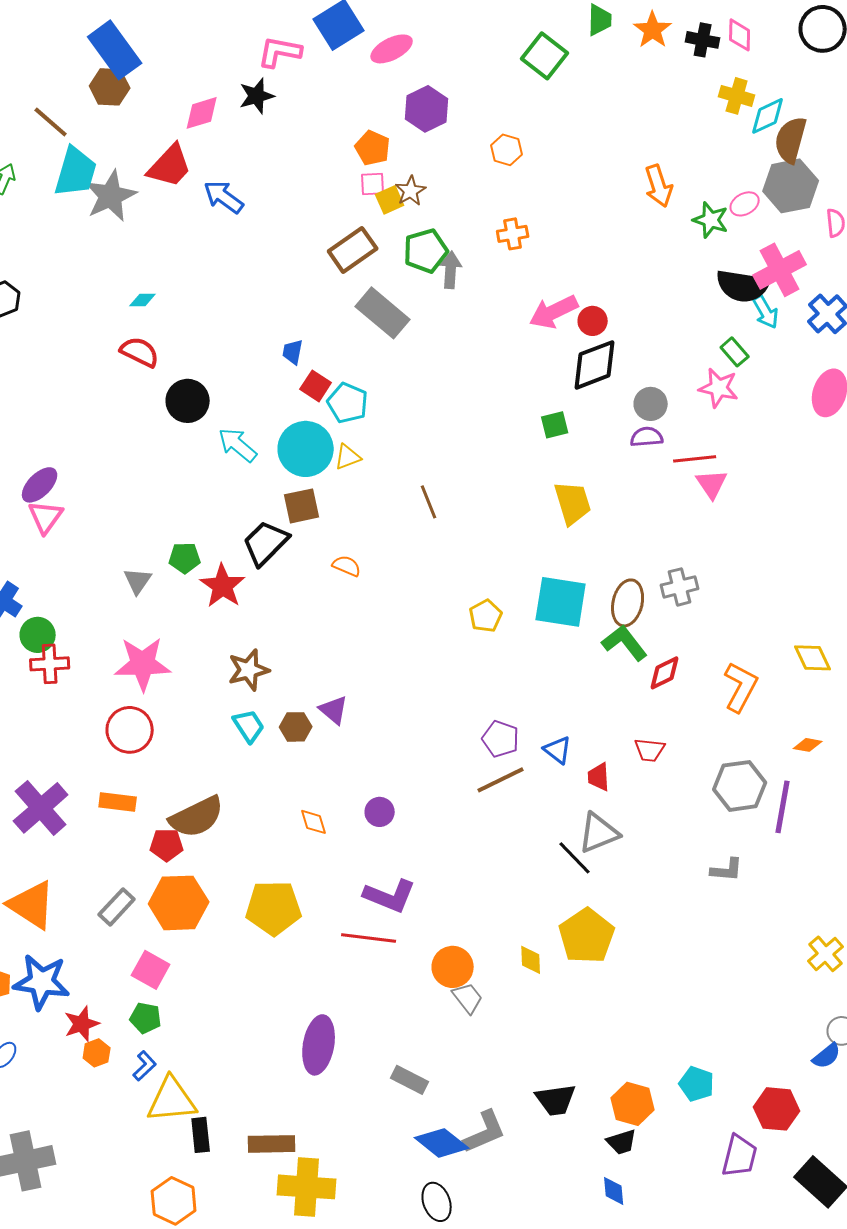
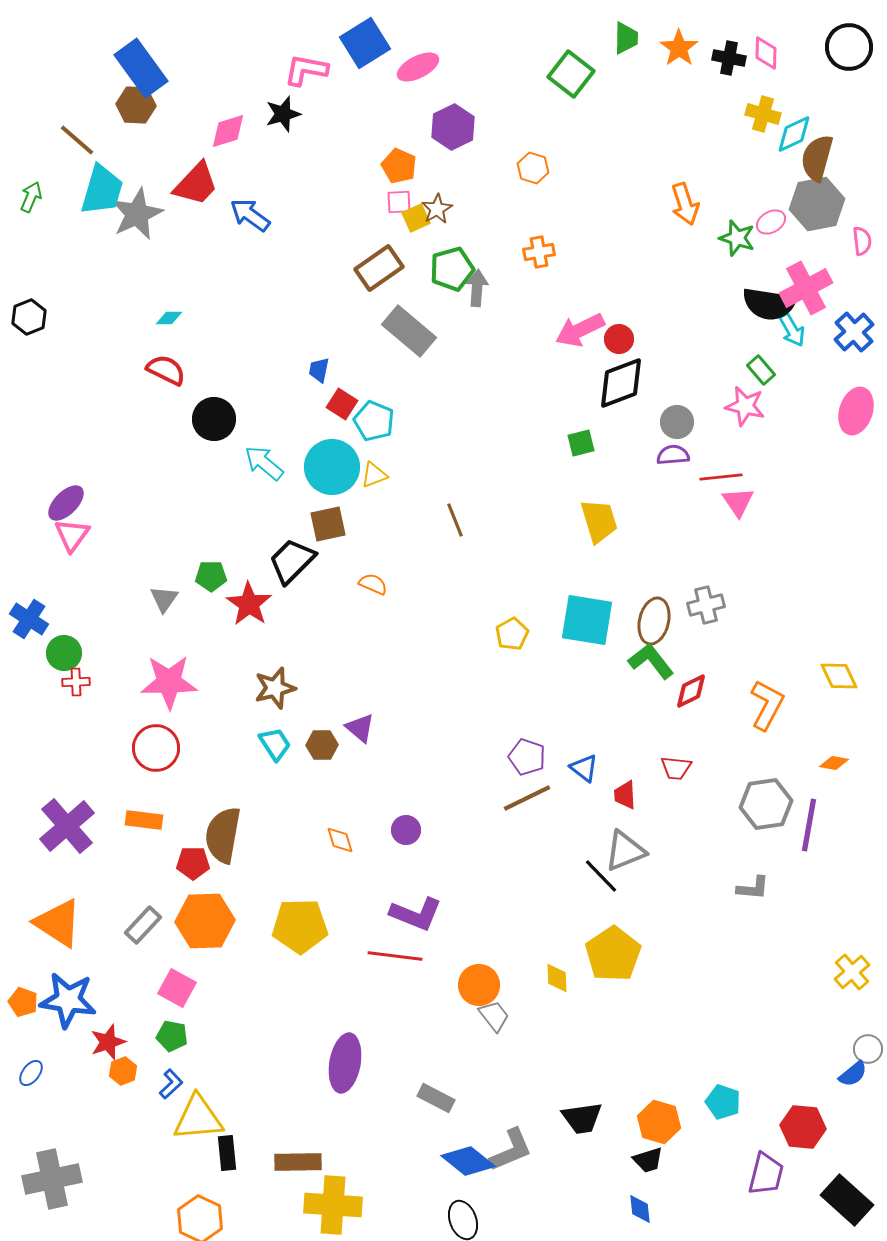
red cross: (50, 664) -> (76, 682), size x0.7
brown semicircle: (197, 817) -> (223, 835), turned 126

